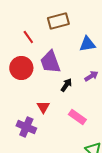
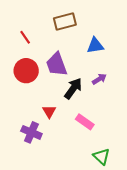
red line: (28, 37) -> (25, 37), moved
black arrow: (66, 85) -> (73, 88), size x1.5

